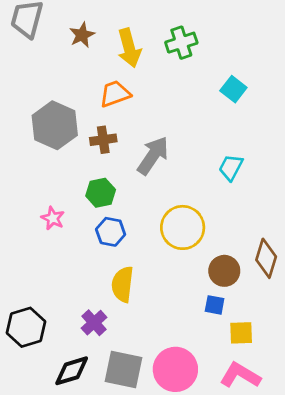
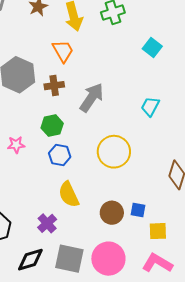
orange trapezoid: (115, 94) -> (63, 51), turned 80
pink star: (53, 218) -> (16, 145), turned -30
brown circle: (224, 271) -> (112, 213), moved
yellow semicircle: (123, 284) -> (69, 194), turned -32

